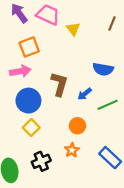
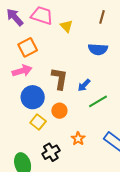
blue semicircle: (103, 69) -> (98, 49), moved
green line: (108, 105) -> (98, 101), moved
orange circle: (77, 126) -> (59, 111), moved

